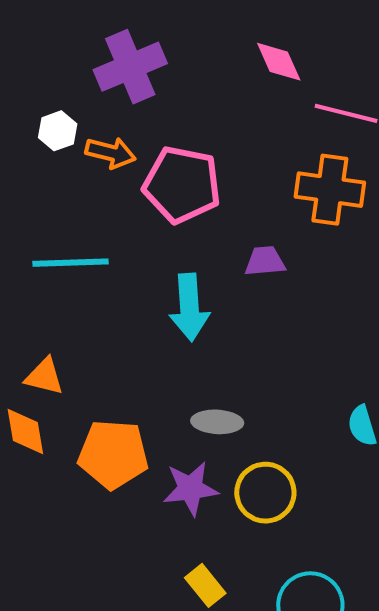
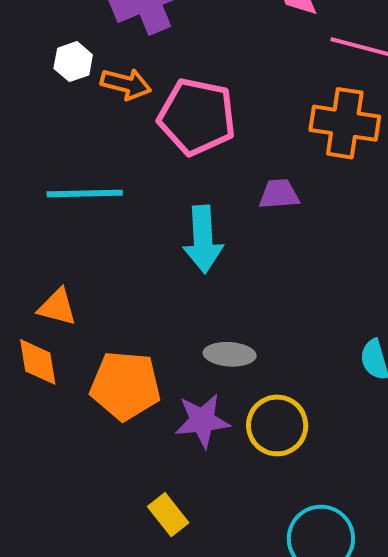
yellow rectangle: (205, 585) -> (168, 515), moved

